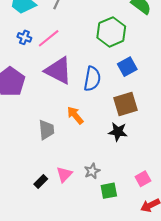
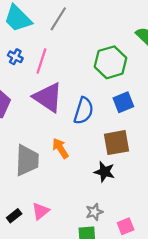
pink line: (49, 38) -> (41, 61), turned -40
gray trapezoid: (46, 130) -> (27, 160), size x1.4
gray star: (92, 171) -> (94, 212), moved

